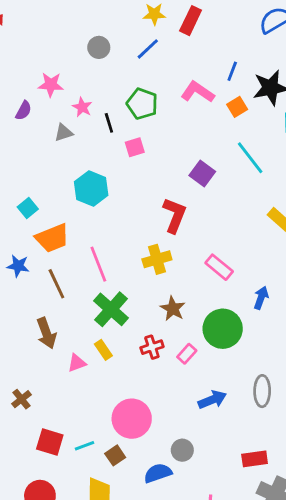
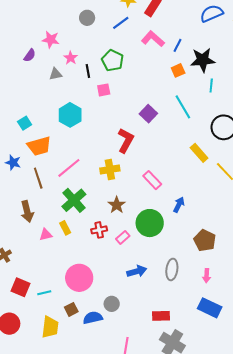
pink L-shape: (198, 92) -> (153, 39), moved
pink line: (98, 264) -> (69, 168), turned 65
brown square: (115, 455) -> (71, 309), moved

